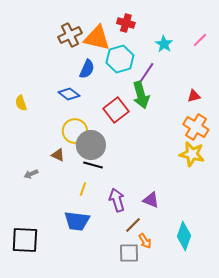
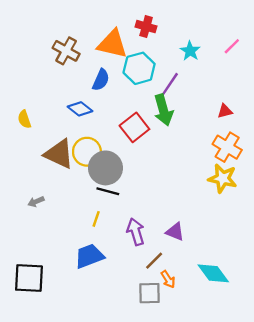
brown cross: (70, 35) -> (66, 51), moved, turned -35
brown triangle: (58, 155) -> (59, 154), moved, size x2.0
blue trapezoid: (77, 221) -> (89, 256), turned 152
cyan diamond: (184, 236) -> (213, 273), turned -56

